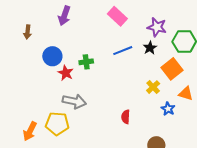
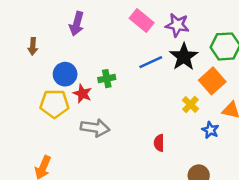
purple star: (157, 27) -> (177, 25), moved
black star: (150, 48) -> (184, 57), size x1.6
yellow pentagon: (57, 124) -> (54, 104), moved

